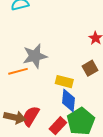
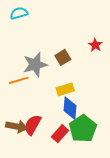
brown square: (90, 68) -> (63, 57), moved
yellow rectangle: (64, 82) -> (65, 89), turned -30

